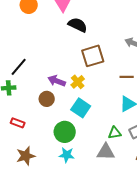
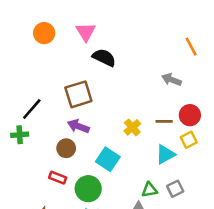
brown square: (93, 56) -> (78, 94), moved
yellow cross: (78, 82) -> (132, 127), moved
red rectangle: (18, 123) -> (58, 178), moved

